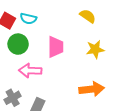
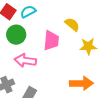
yellow semicircle: (88, 16) -> (72, 24), moved
cyan semicircle: (28, 19) -> (28, 12), turned 133

